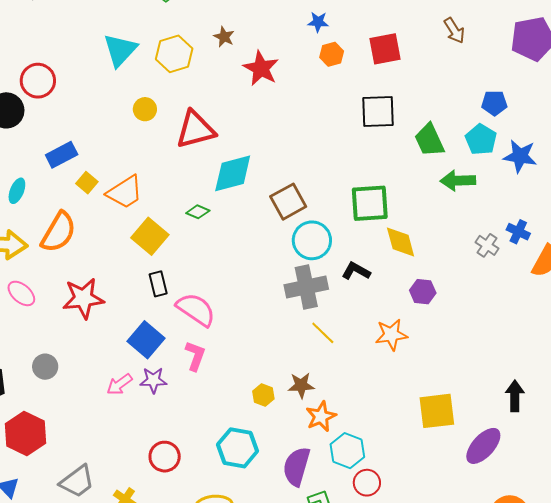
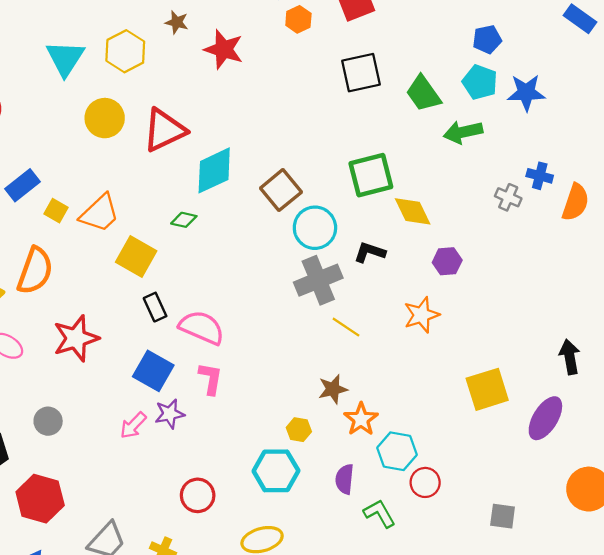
yellow circle: (145, 109) -> (105, 118), size x1.5
yellow hexagon: (263, 395) -> (299, 430), moved
purple semicircle: (297, 466) -> (344, 479), size x0.7

